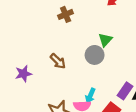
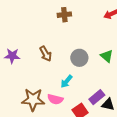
green triangle: (105, 40) -> (107, 56), moved, turned -48
cyan arrow: (90, 96) -> (66, 81), moved

